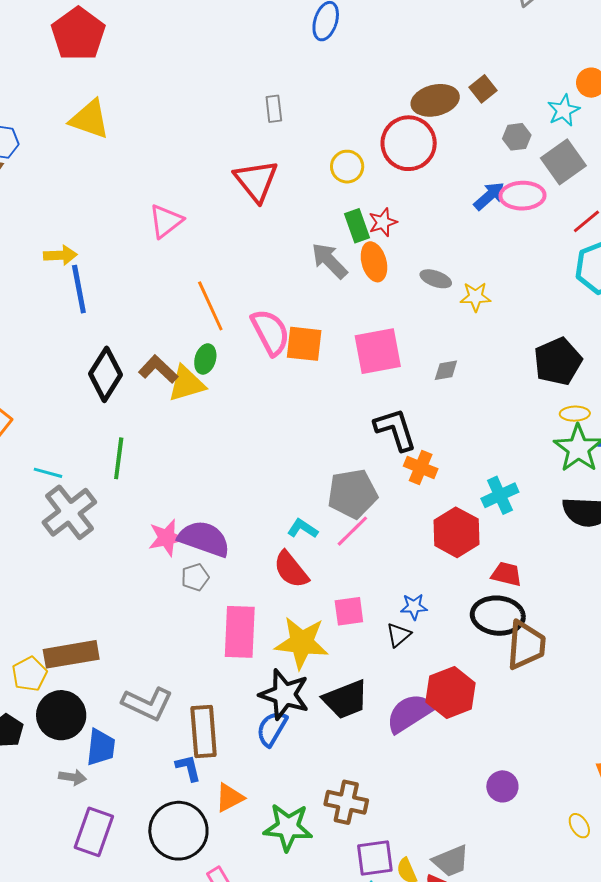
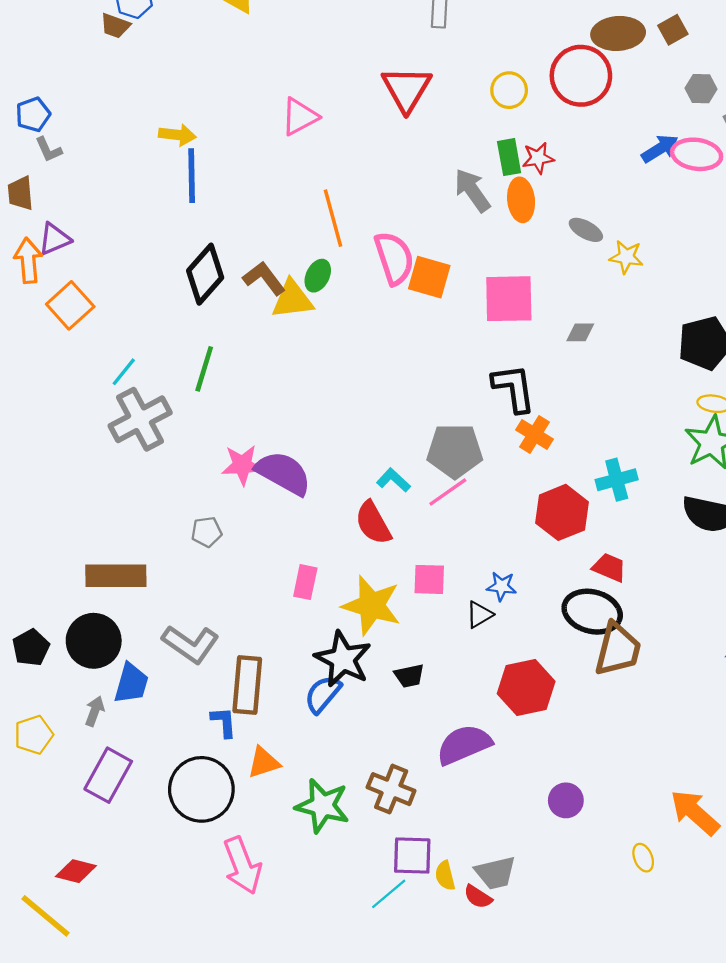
cyan line: (48, 473) -> (124, 372), turned -76
gray pentagon: (195, 577) -> (207, 532), moved
pink rectangle: (240, 632) -> (305, 582), size x0.6
yellow pentagon: (29, 674) -> (34, 735), moved
black trapezoid: (346, 699) -> (409, 676), size x0.6
purple semicircle: (410, 713) -> (464, 745), moved
gray arrow: (72, 777) -> (95, 711), turned -88

